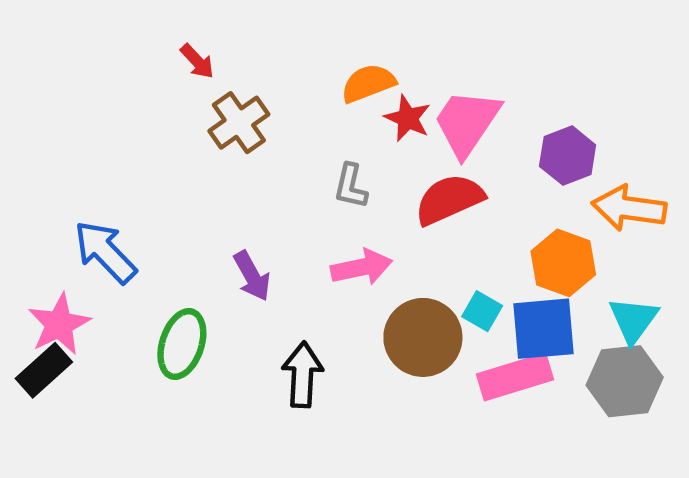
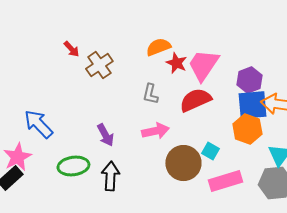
red arrow: (197, 61) -> (71, 49), moved
blue square: (543, 329) -> (252, 105), moved
green ellipse: (182, 344) -> (73, 166), turned 64
black arrow: (302, 375) -> (110, 176), moved

